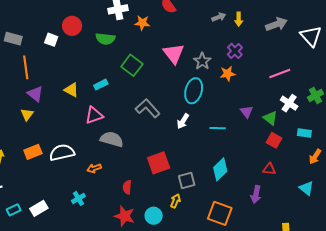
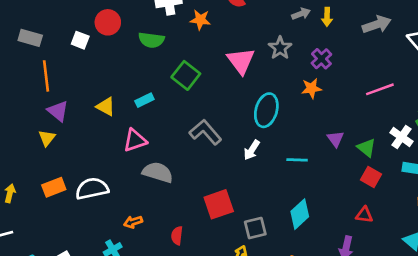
gray star: (202, 61) -> (280, 48), moved
white cross: (289, 103) -> (402, 137), moved
orange arrow: (94, 168) -> (133, 222), moved

